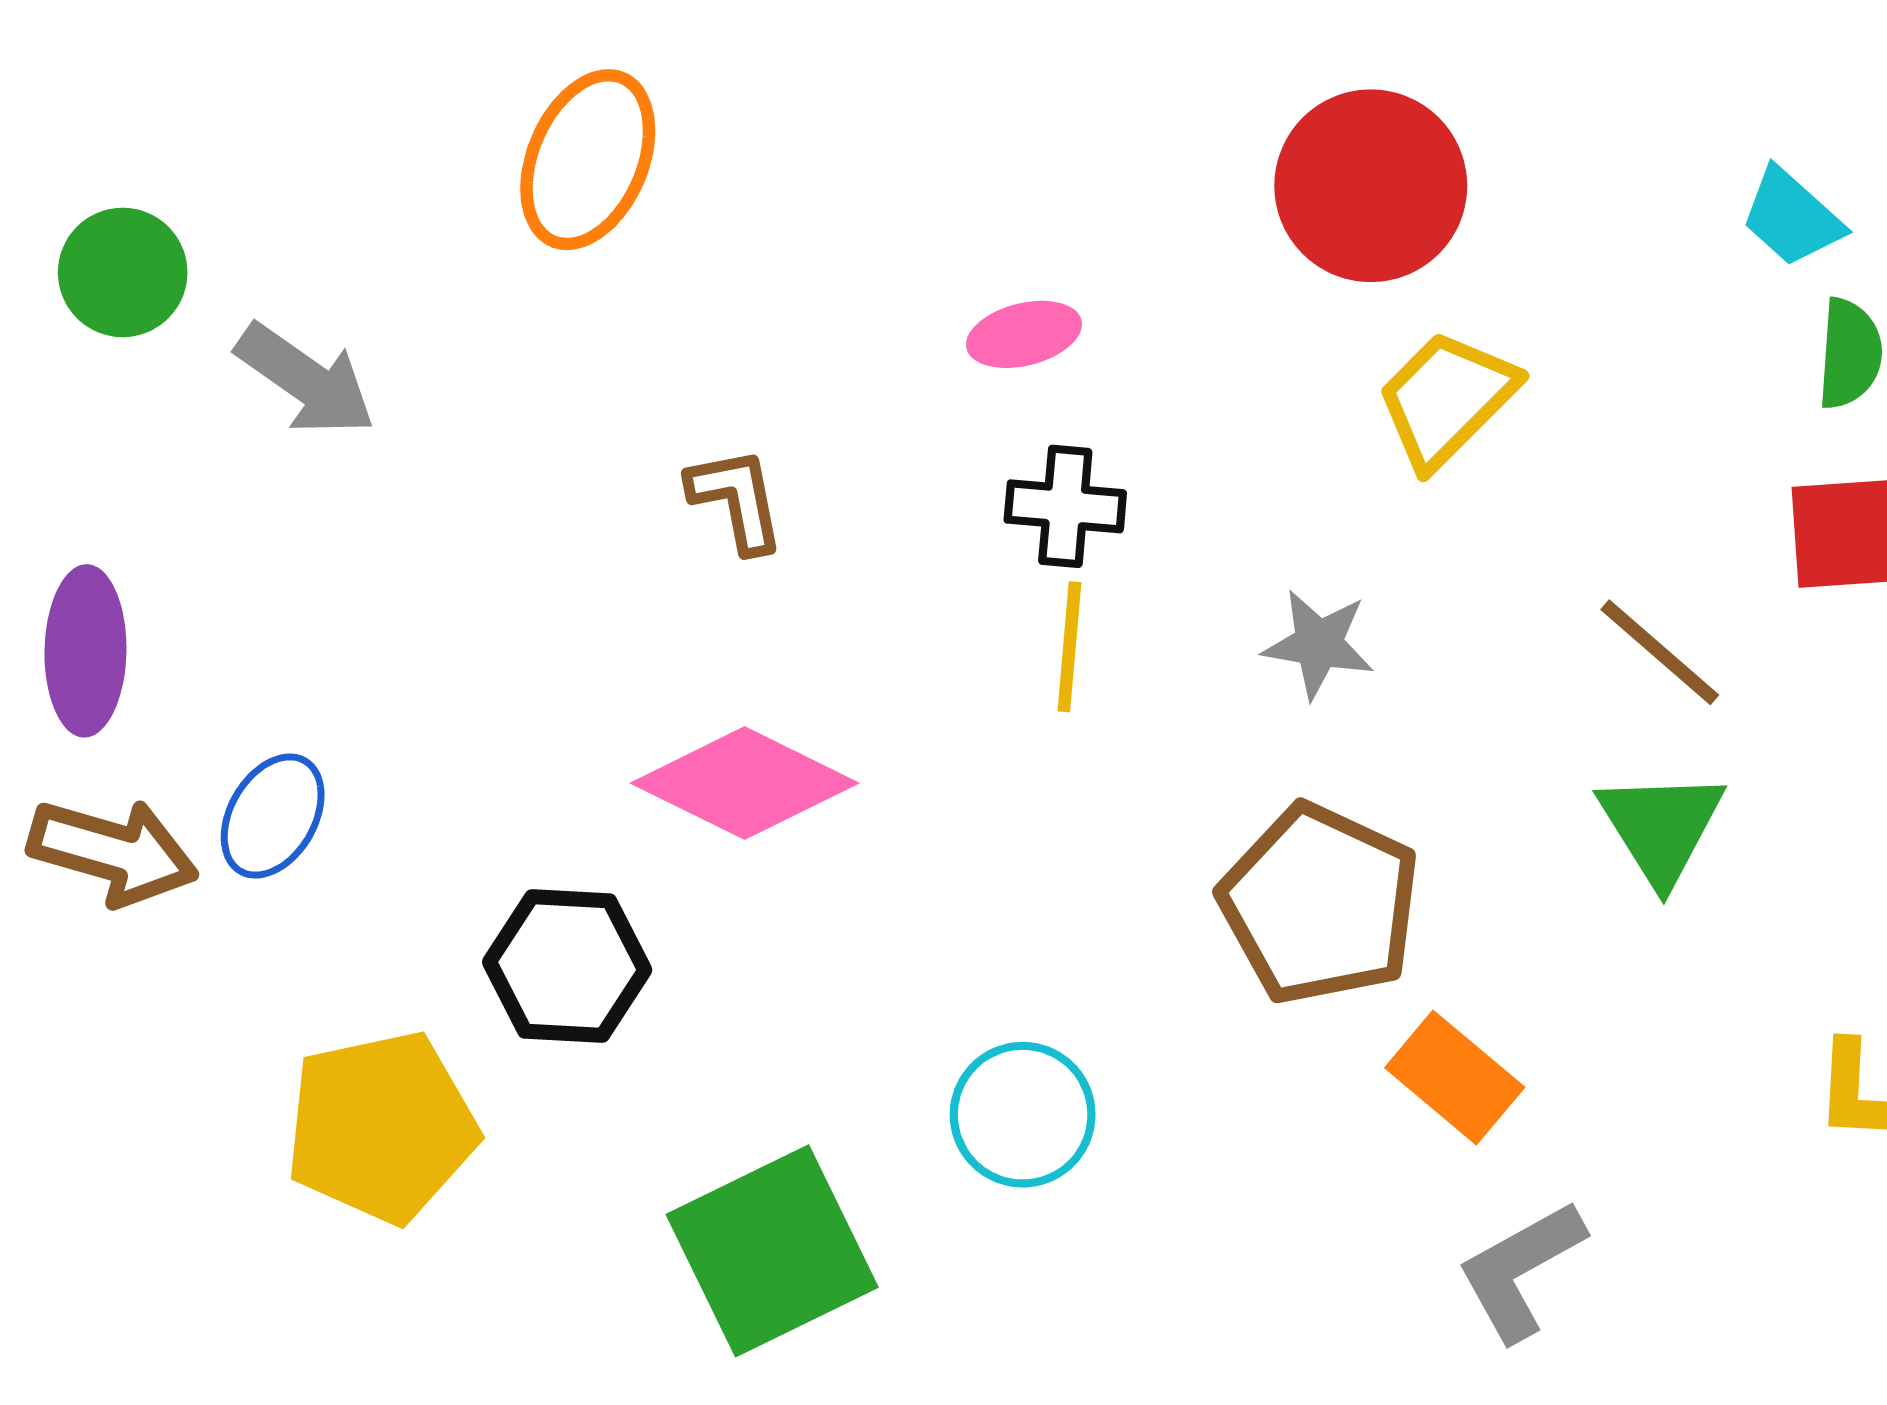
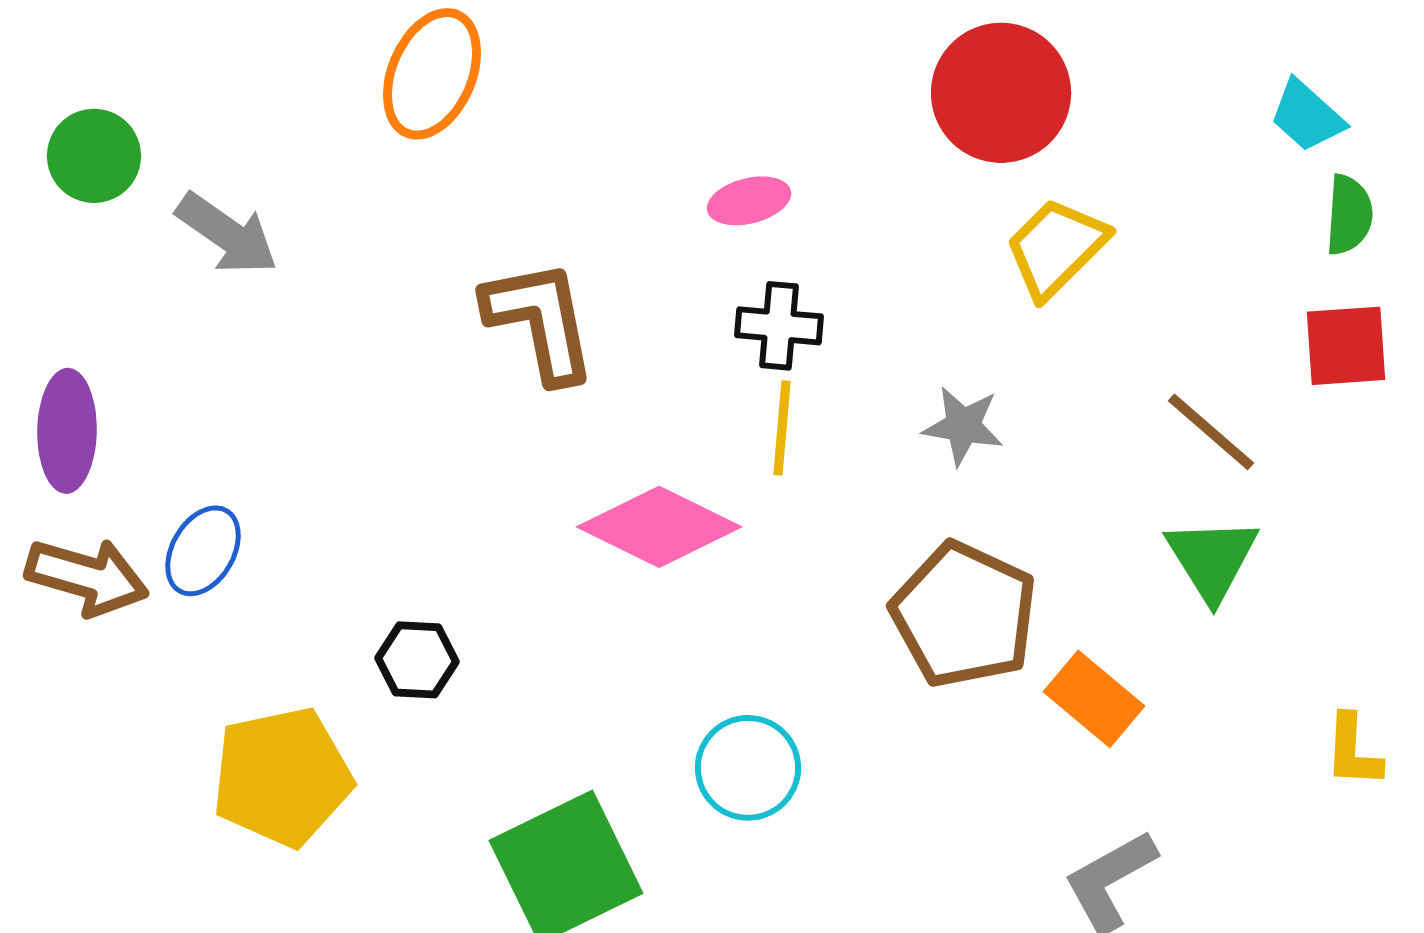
brown L-shape: (736, 500) -> (540, 321), size x1.6
pink diamond: (745, 783) -> (659, 527), moved
black hexagon: (567, 966) -> (417, 660), size x0.7
orange rectangle: (1455, 1077) -> (1094, 699), moved

